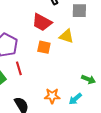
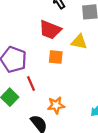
orange star: (52, 96) -> (56, 105), moved

